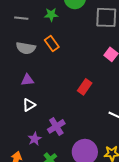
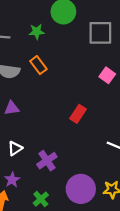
white triangle: (29, 105) -> (15, 148), moved
purple star: (35, 139) -> (12, 180), moved

